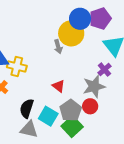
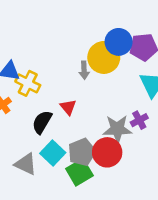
purple cross: (104, 70) -> (139, 120), moved
red triangle: (58, 86) -> (68, 107), moved
red circle: (90, 106) -> (107, 152), size x1.5
black semicircle: (27, 108) -> (42, 122), moved

